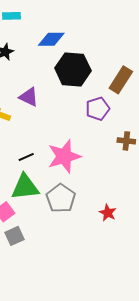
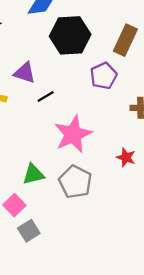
black line: (26, 157) -> (46, 96), moved
green triangle: (25, 187) -> (33, 174), size x0.7
red star: (108, 213) -> (126, 157), moved

